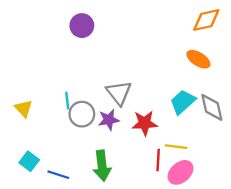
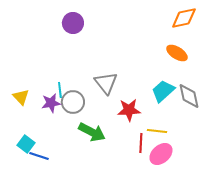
purple star: (109, 120) -> (51, 103), moved
green arrow: (102, 166) -> (92, 132), moved, turned -56
blue line: (58, 175) -> (39, 156), moved

